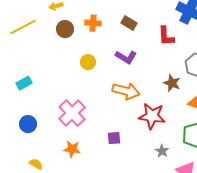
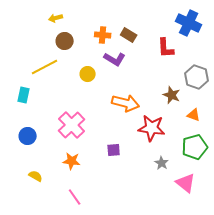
orange cross: (93, 23) -> (103, 35), moved
yellow line: (23, 27) -> (45, 67), moved
purple L-shape: (126, 57) -> (115, 59), moved
cyan rectangle: (24, 83) -> (24, 95), turned -49

